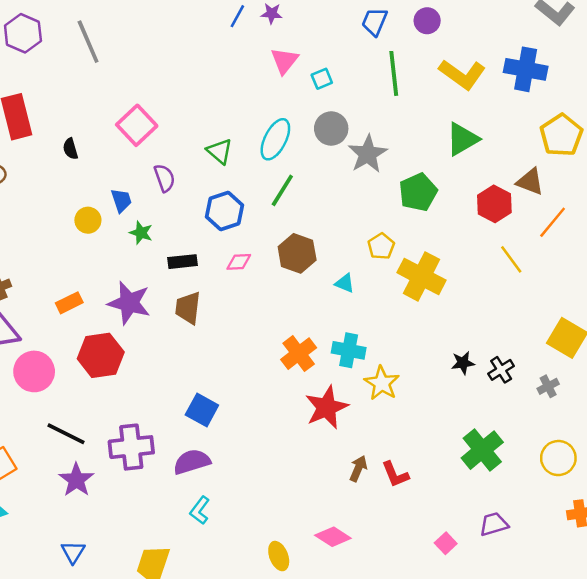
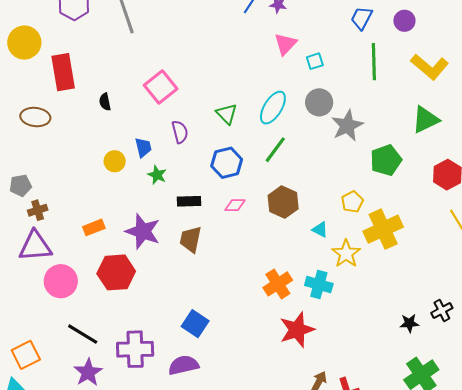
yellow cross: (421, 276) -> (383, 229), turned 33
black star: (463, 363) -> (409, 323), moved
yellow star: (382, 383) -> (346, 254), moved

